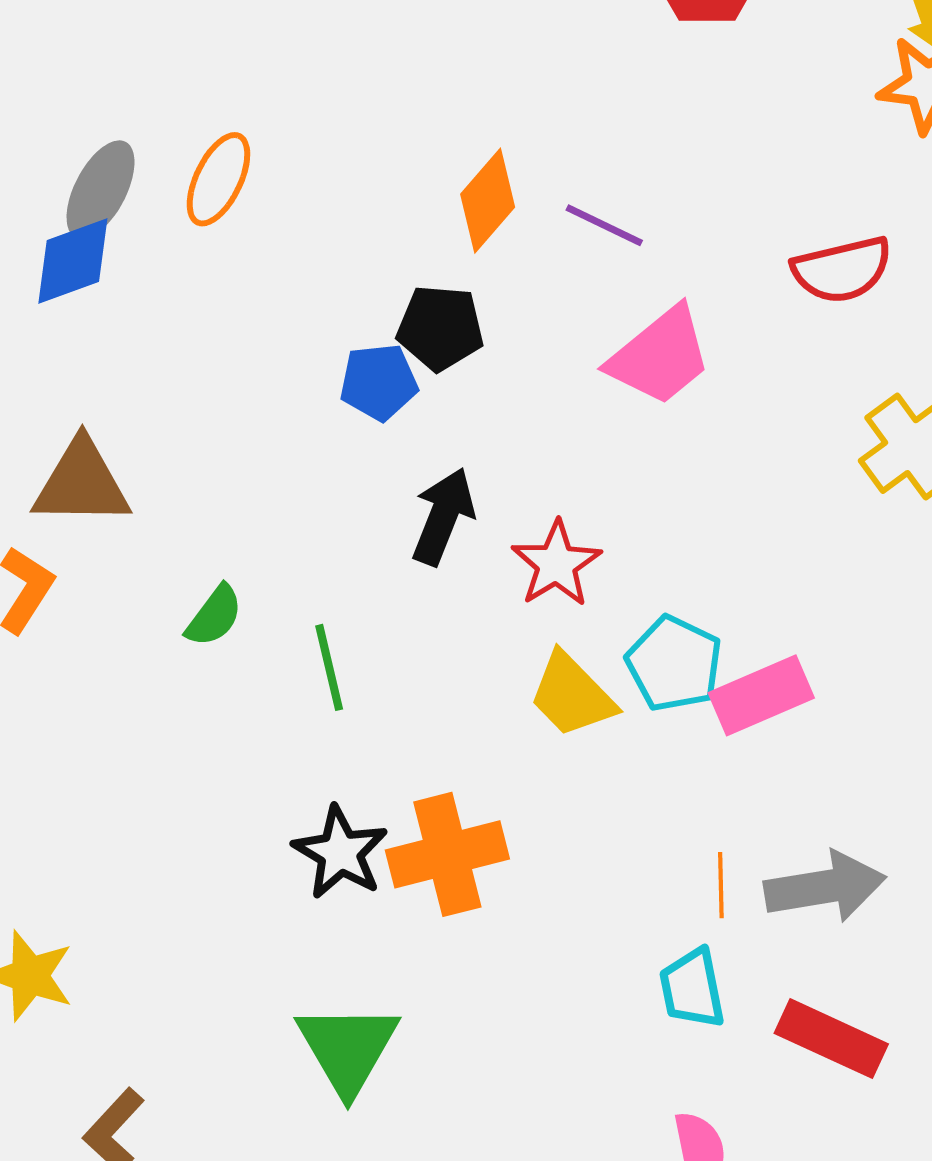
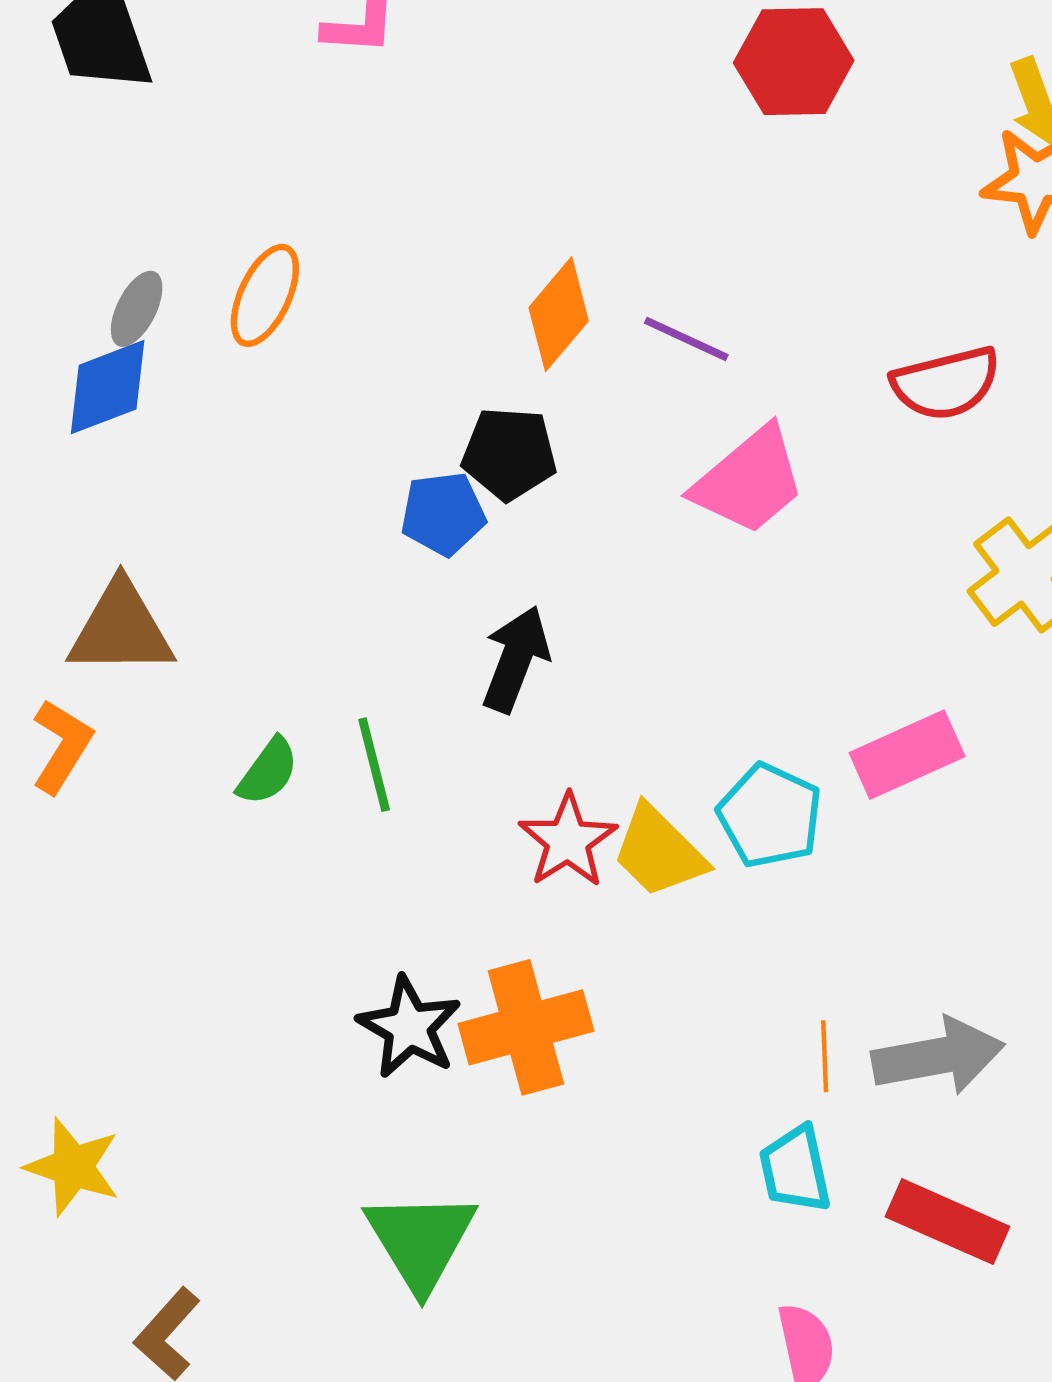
gray ellipse: (101, 190) -> (137, 309), size x0.7
red star: (556, 564) -> (568, 841), moved
green line: (329, 667) -> (374, 765), moved
pink rectangle: (761, 695) -> (907, 755), moved

